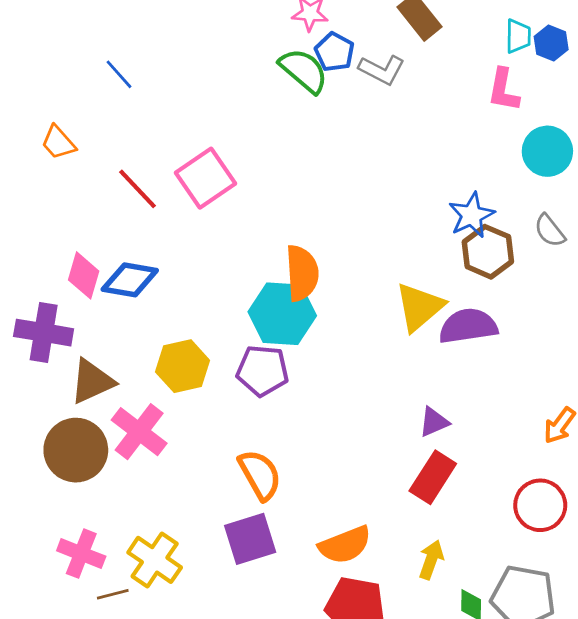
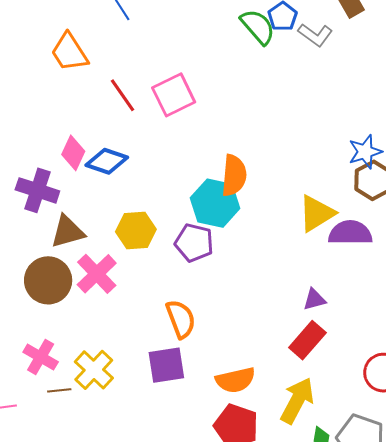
orange trapezoid: (58, 142) -> (69, 52), size x1.5
yellow arrow: (431, 560) -> (297, 400), size x1.6

